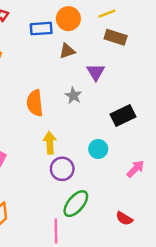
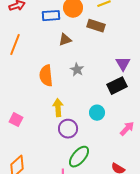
brown rectangle: (116, 37) -> (96, 26), moved
brown triangle: (67, 51) -> (65, 40), moved
purple triangle: (96, 72) -> (123, 64), moved

